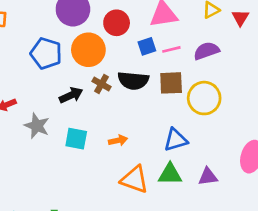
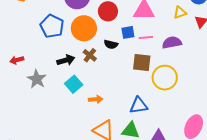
black semicircle: (133, 81) -> (111, 44), moved, size x0.6
cyan square: (76, 139) -> (74, 84), moved, turned 30

